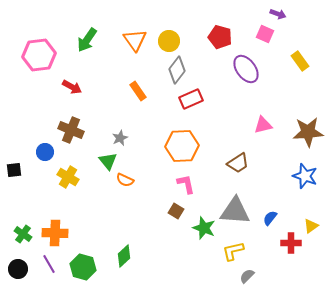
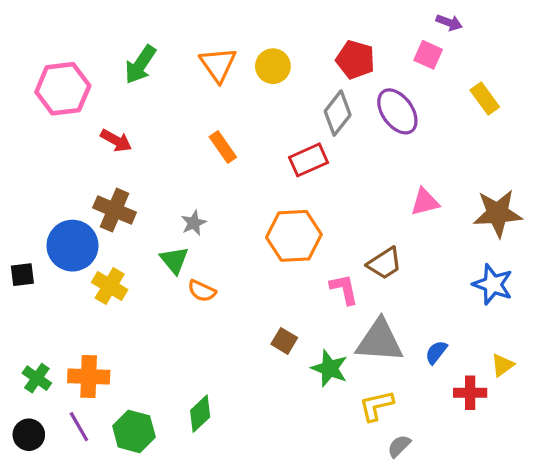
gray diamond: (177, 70) -> (338, 113), moved
blue circle: (45, 152) -> (72, 246), size x1.8
pink L-shape: (186, 184) -> (344, 289), moved

